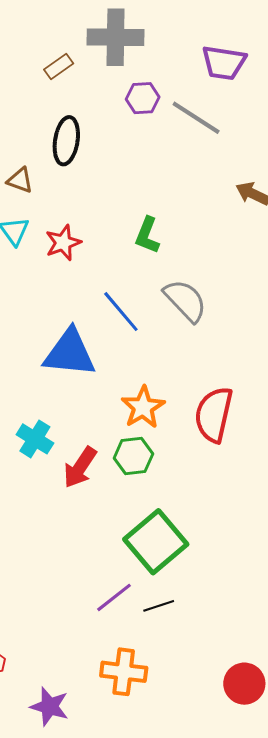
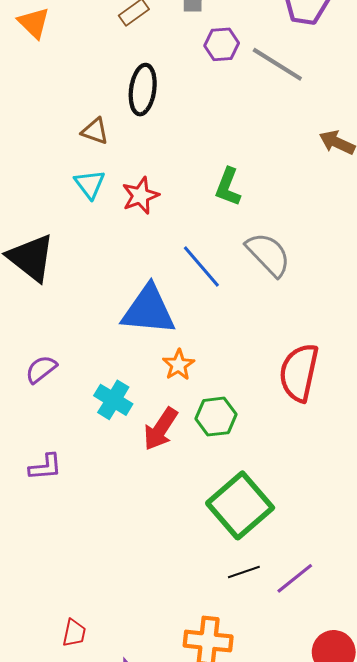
orange star: (143, 407) -> (179, 365), moved, size x0.7
purple line: (114, 597) -> (295, 578), moved

